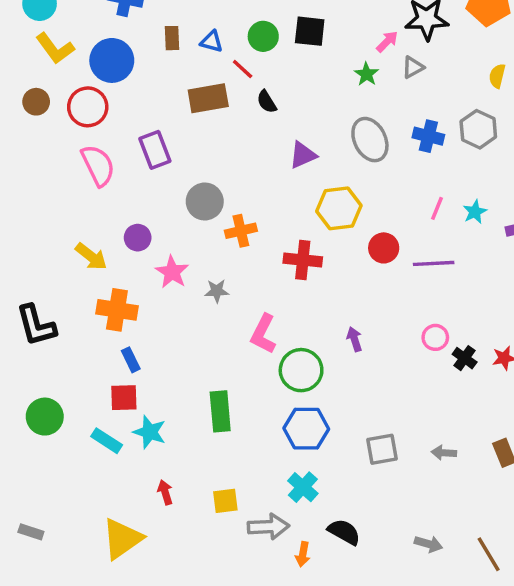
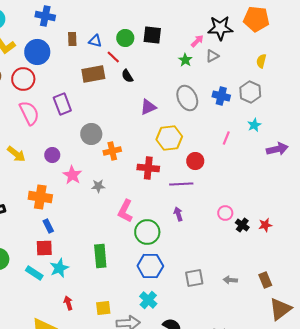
cyan star: (475, 212) -> (254, 125), moved
yellow arrow: (91, 257) -> (16, 154), moved
purple line: (434, 263) -> (181, 184), moved
cyan star: (150, 432) -> (59, 268), turned 30

